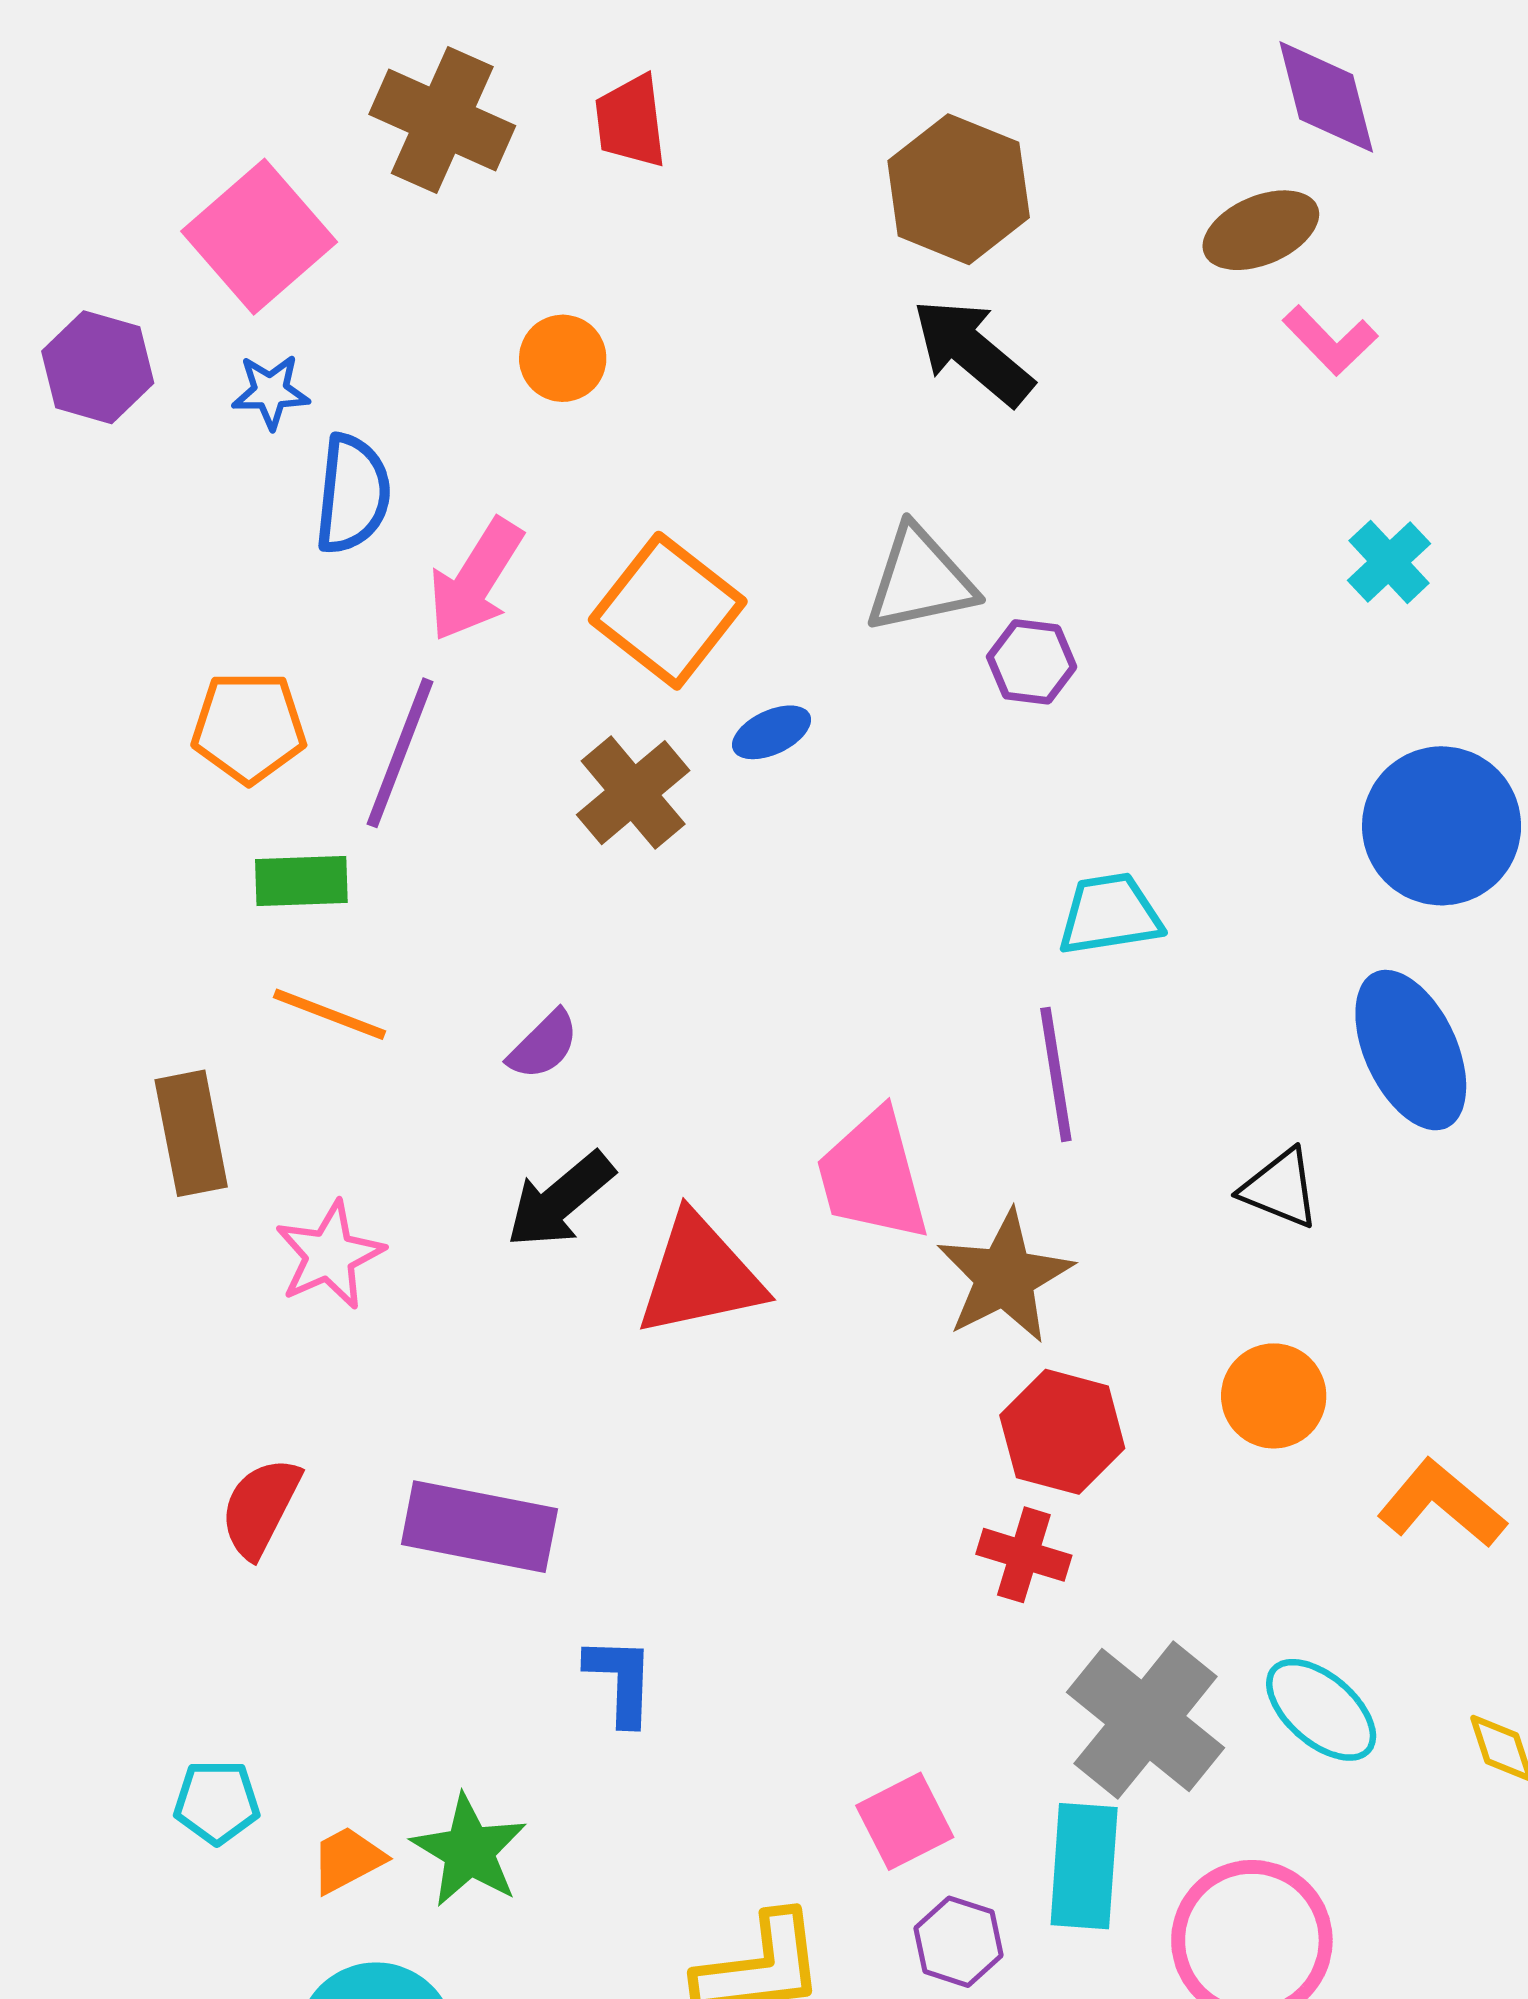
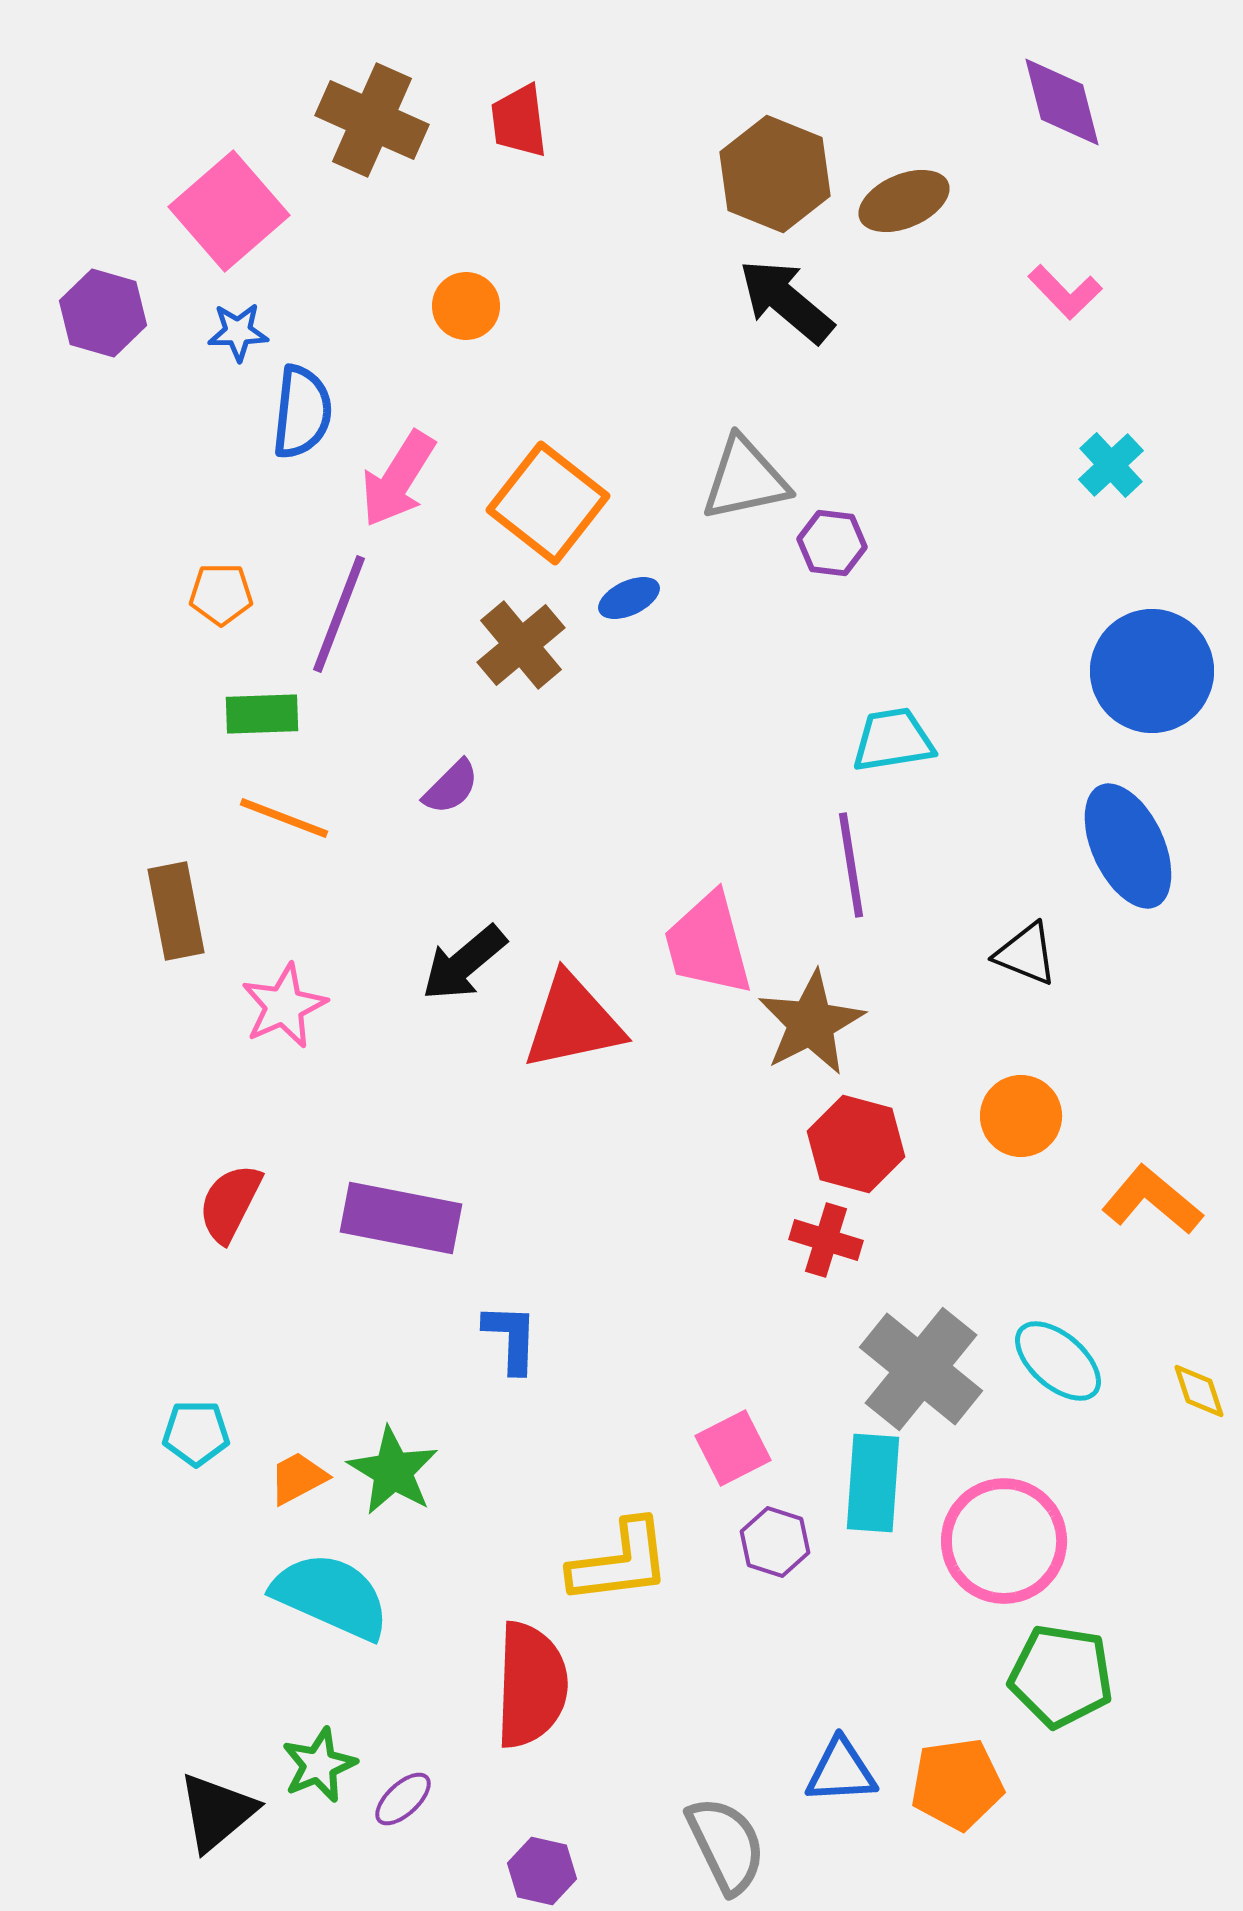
brown ellipse: (1261, 230) -> (904, 201), moved
orange pentagon: (249, 727) -> (221, 594), size x0.7
purple semicircle: (543, 1045) -> (451, 787), moved

